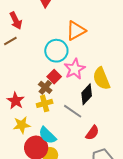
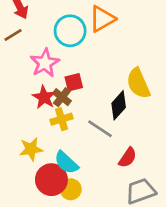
cyan circle: (56, 51) -> (70, 31), moved
pink star: (75, 69) -> (45, 63), moved
red square: (54, 77) -> (74, 82), turned 32
red star: (16, 101) -> (44, 97), moved

